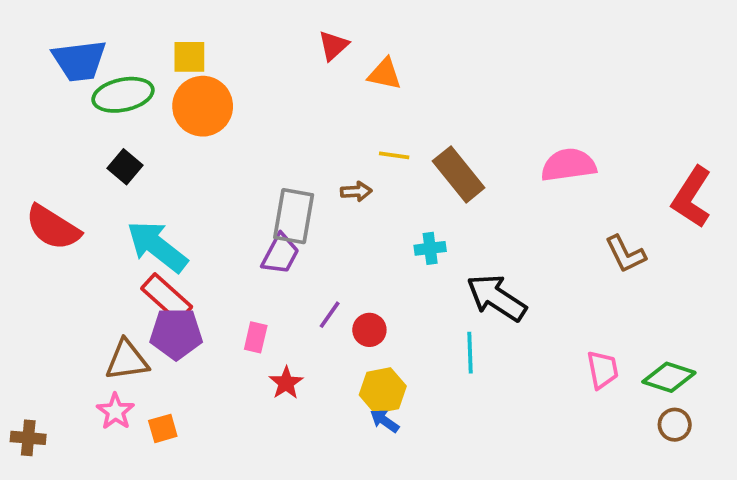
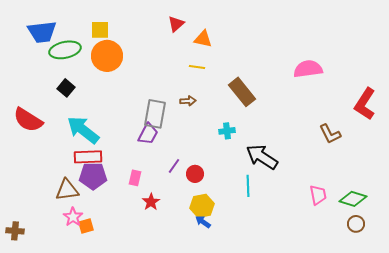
yellow line: (394, 155) -> (197, 67), moved
pink semicircle: (568, 165) -> (308, 69), moved
red rectangle: (167, 298) -> (88, 157), turned -44
pink star: (115, 411) -> (73, 217), moved

